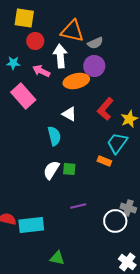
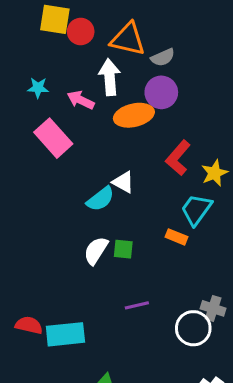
red circle: (35, 41) -> (81, 32), moved
white triangle: (69, 114) -> (123, 182), moved
cyan semicircle: (54, 136) -> (100, 199), turned 66

